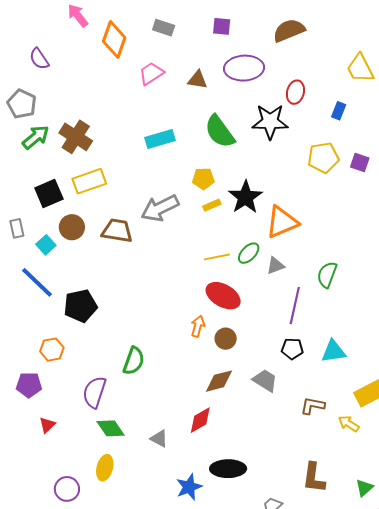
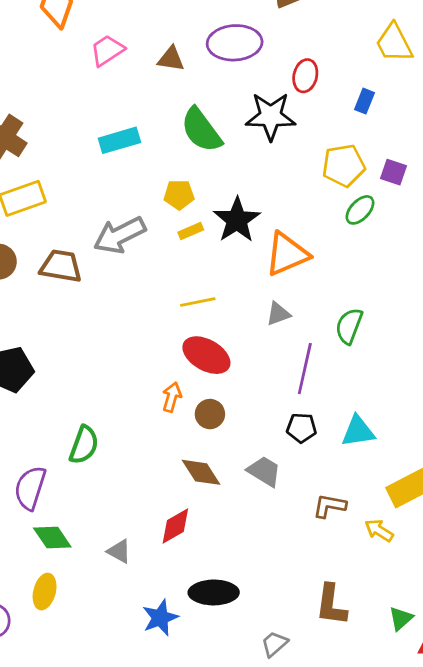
green ellipse: (249, 253) -> (360, 210), moved
brown diamond: (219, 381) -> (201, 472), turned 72

